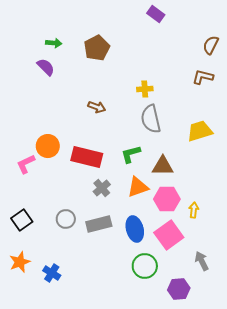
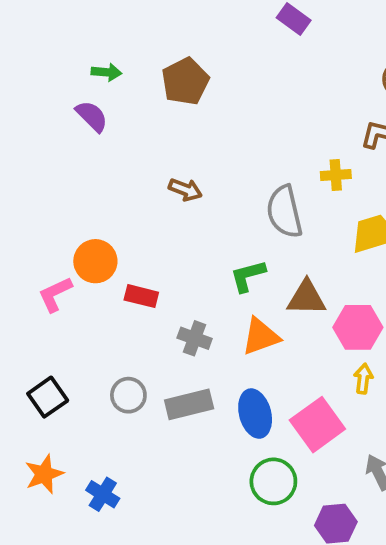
yellow cross: (145, 89) -> (336, 175), moved
red rectangle: (87, 157) -> (141, 296), moved, size x0.6
gray cross: (102, 188) -> (195, 338), turned -30
pink hexagon: (167, 199) -> (358, 327), moved

